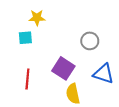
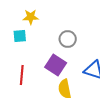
gray circle: (90, 41) -> (68, 39), moved

